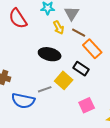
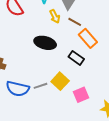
yellow square: (64, 80) -> (60, 81), moved
gray line: (45, 89) -> (41, 86), moved

